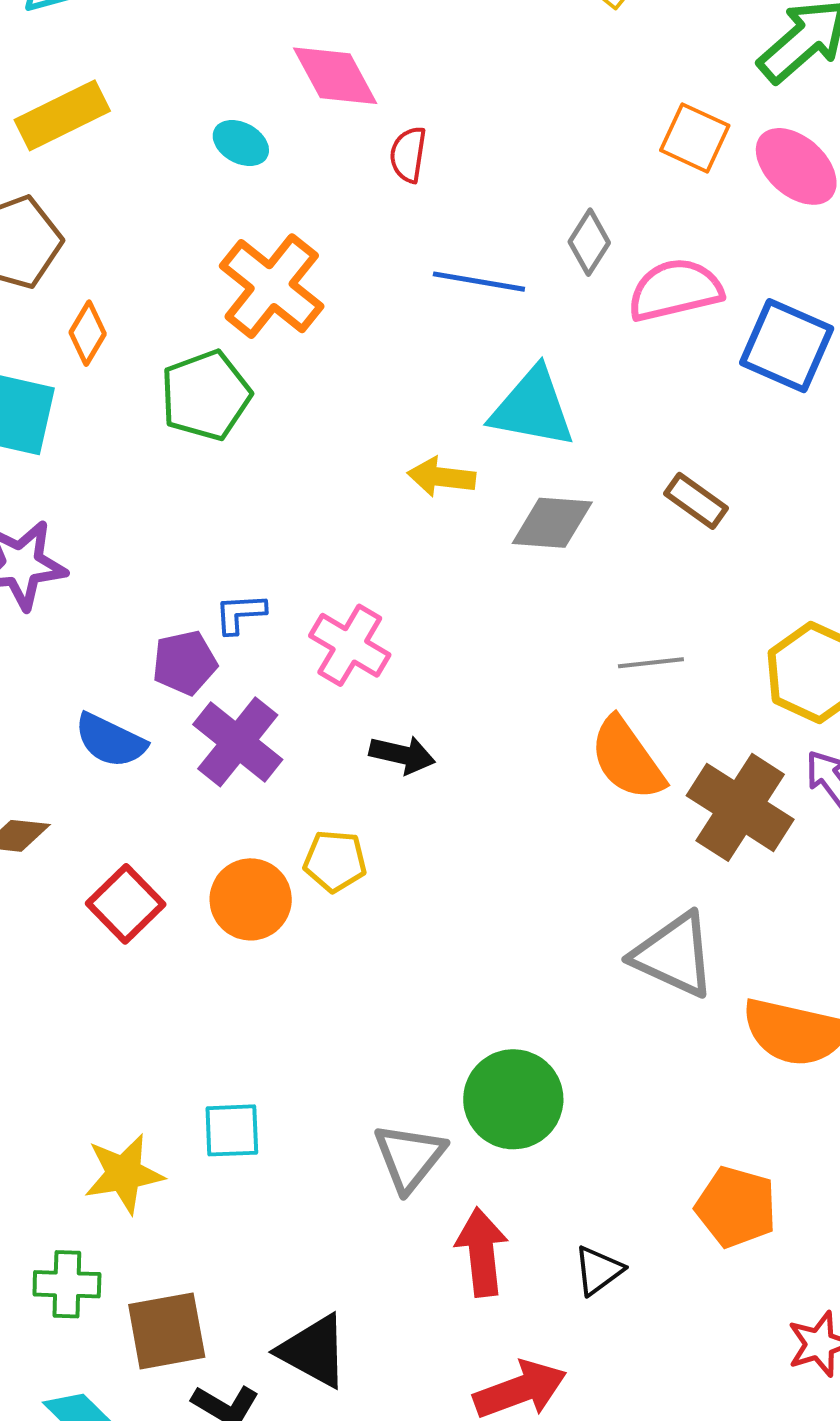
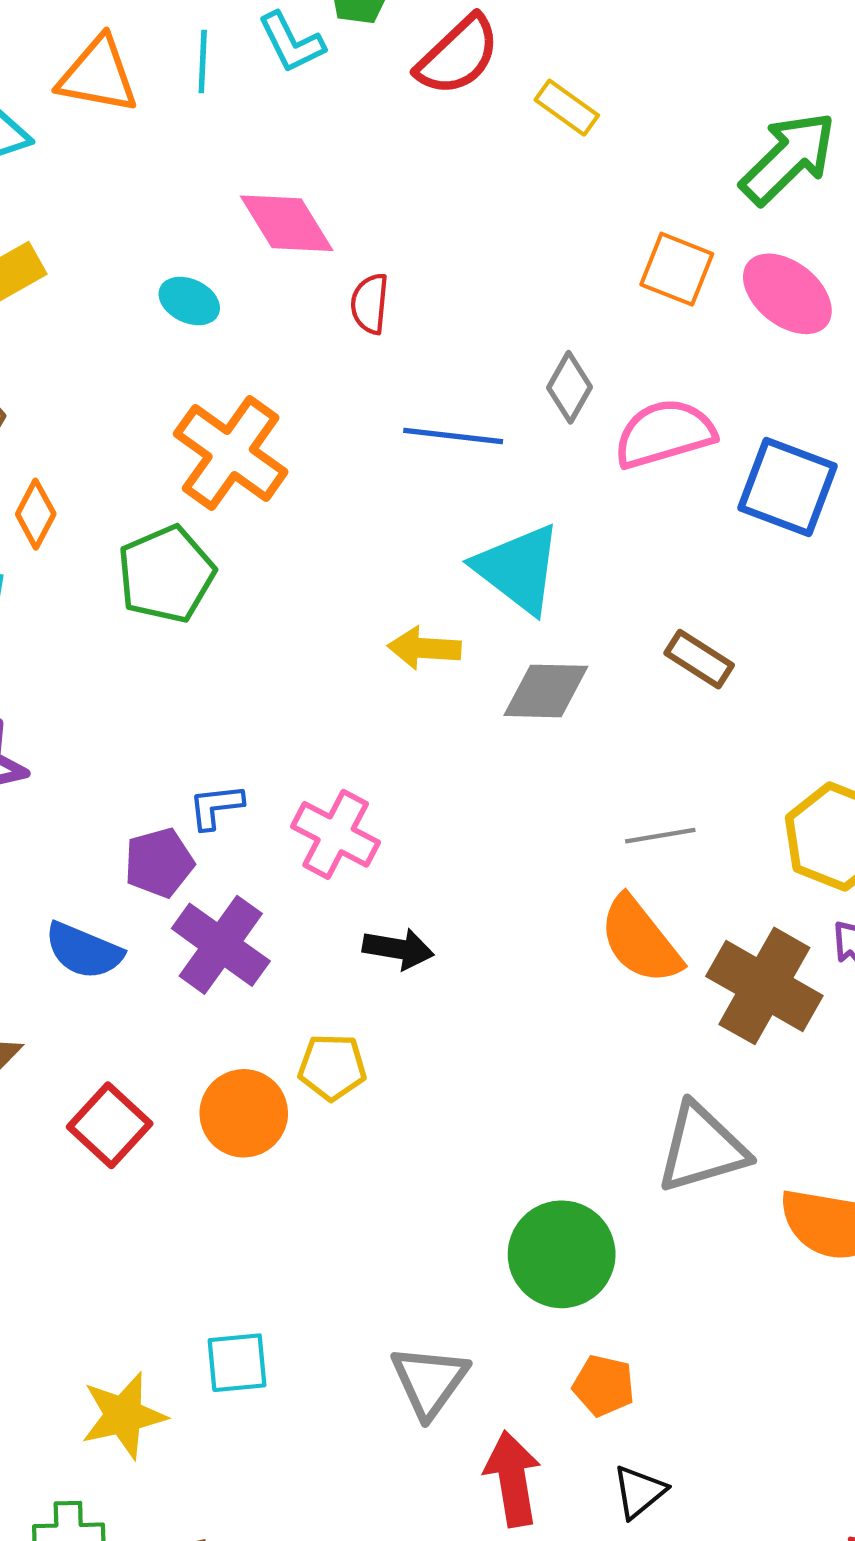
cyan triangle: (533, 408) -> (518, 569), turned 30
gray triangle: (674, 955) -> (702, 1148), turned -38
green circle: (513, 1099) -> (562, 1254), moved
orange pentagon: (736, 1207) -> (604, 1386), moved, size x0.7

